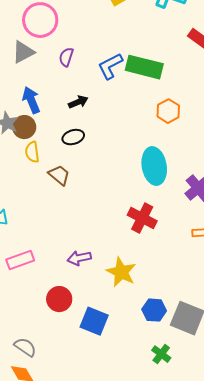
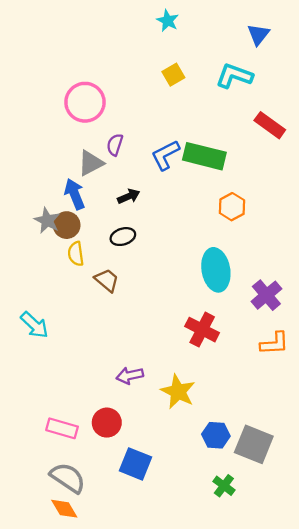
gray triangle: (23, 52) -> (91, 163), moved
pink rectangle: (20, 260) -> (62, 428), moved, turned 36
blue square: (94, 321) -> (136, 464), moved
gray semicircle: (25, 347) -> (68, 478), size x1.4

